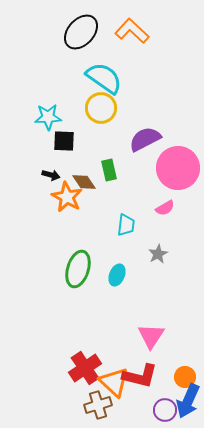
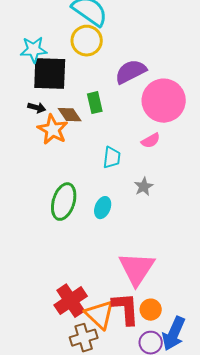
black square: (64, 141) -> (50, 74), size x1.6
pink triangle: (151, 336) -> (137, 269), size x1.4
red L-shape: (140, 376) -> (126, 309), turned -108
orange circle: (185, 377) -> (151, 310), moved

